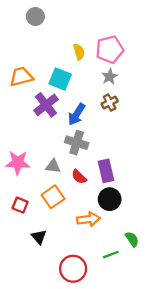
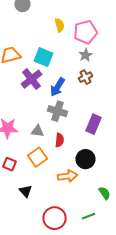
yellow semicircle: (79, 52) -> (60, 25), moved
purple rectangle: (106, 171) -> (94, 124), moved, turned 36
red semicircle: (79, 177) -> (60, 140), turned -128
green line: (111, 255) -> (88, 216), moved

